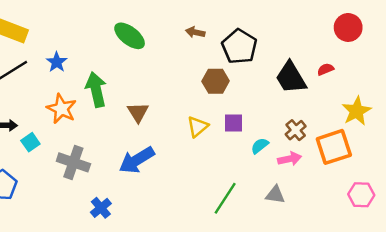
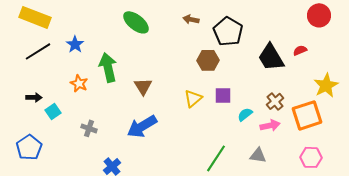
orange star: (61, 109) -> (79, 83), size x0.7
gray cross: (73, 162) -> (89, 128), size x0.6
pink hexagon: (361, 195) -> (311, 157), moved

